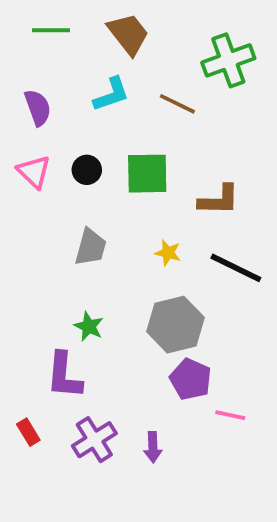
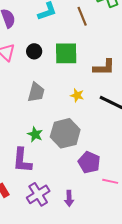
brown line: (177, 104) -> (82, 16), turned 42
gray hexagon: (175, 325) -> (65, 133), moved

